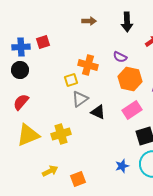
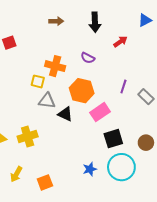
orange hexagon: (130, 79) -> (82, 91), moved
yellow square: (71, 80) -> (38, 81), turned 32
gray triangle: (80, 99) -> (47, 101), turned 42
yellow arrow: (50, 171) -> (16, 174), turned 147

